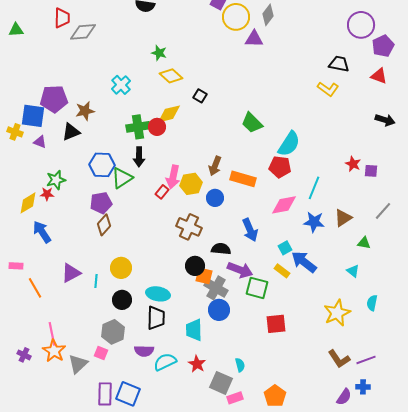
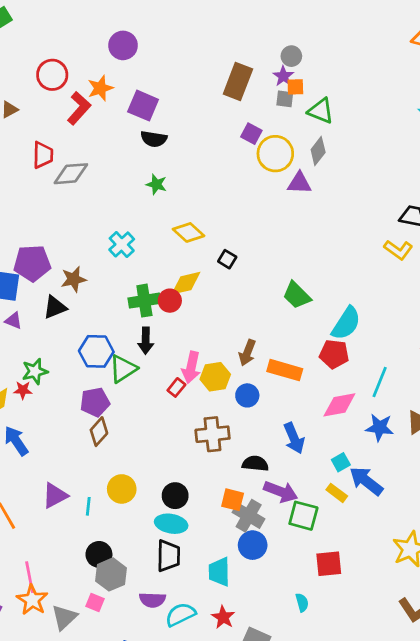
green star: (159, 53) -> (156, 184), moved
brown cross: (189, 227) -> (213, 434), turned -30
black circle: (195, 266) -> (175, 496), moved
black circle: (122, 300) -> (99, 554), moved
cyan semicircle: (240, 365) -> (302, 603), moved

